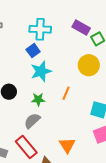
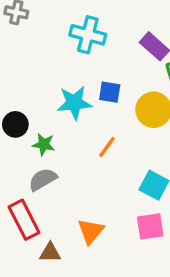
blue square: (33, 51) -> (110, 92), moved, turned 32
green star: (38, 99) -> (44, 144), moved

